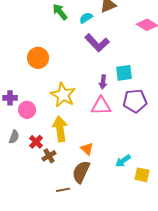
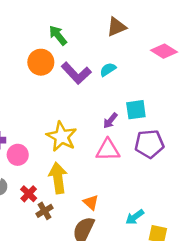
cyan semicircle: (86, 18) -> (108, 69), moved
purple L-shape: (97, 43) -> (76, 73), moved
orange circle: (38, 58) -> (41, 62), moved
purple arrow: (103, 82) -> (110, 121), turned 32

